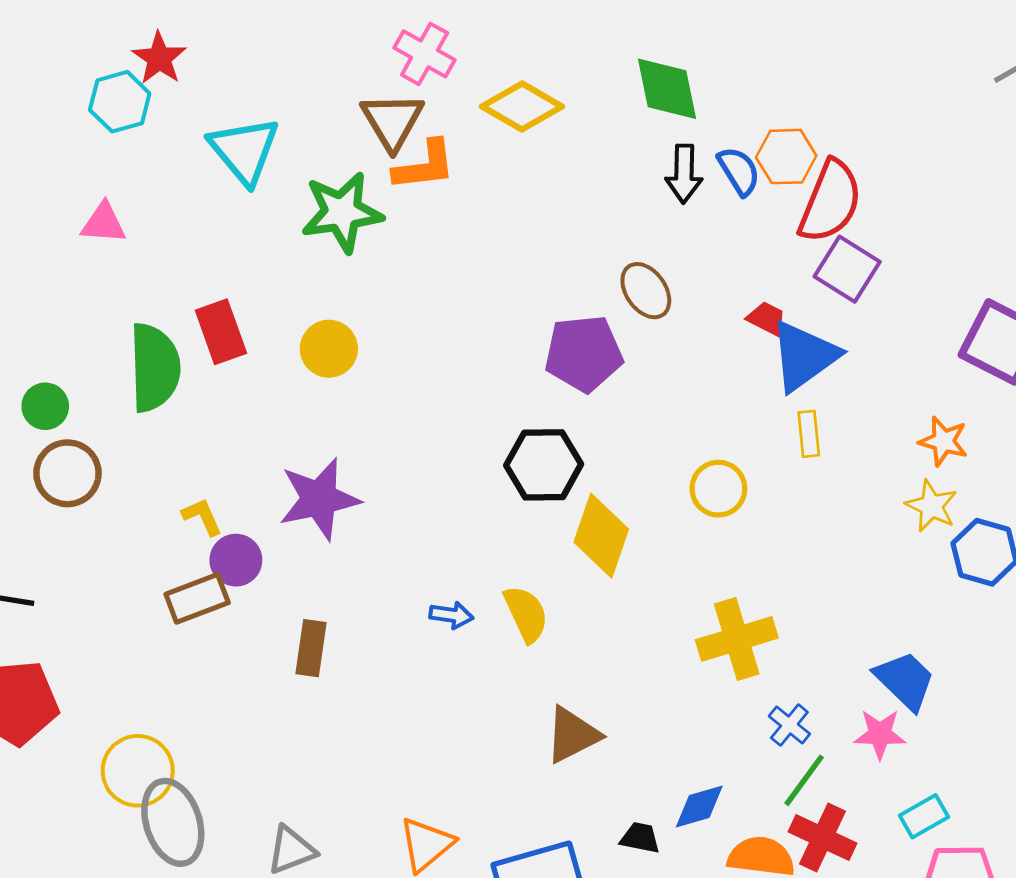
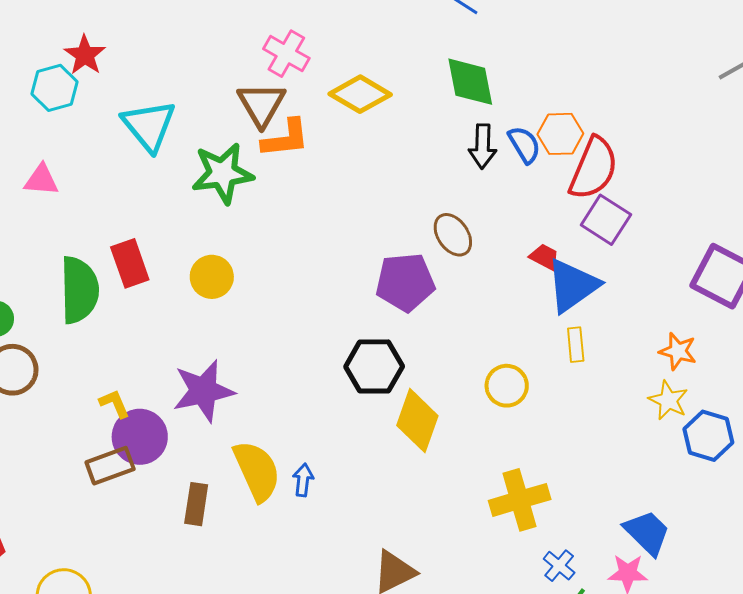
purple circle: (236, 560) -> (140, 437), size x1.4
yellow semicircle: (526, 614) -> (257, 471), moved, size x1.4
blue arrow: (451, 615) -> (303, 480), turned -92

